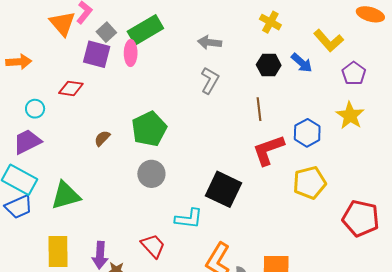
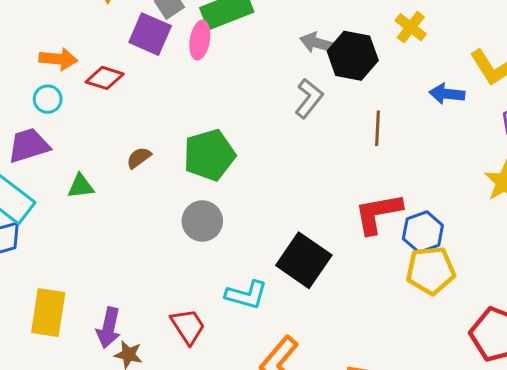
orange arrow: (19, 62) -> (58, 59), moved
blue arrow: (302, 63) -> (447, 94), turned 135
black hexagon: (269, 65) -> (353, 56), moved, size x1.4
brown line: (259, 109) -> (378, 128), moved
blue hexagon: (307, 133) -> (423, 232), moved
green triangle: (66, 195) -> (81, 186), moved, size x0.6

